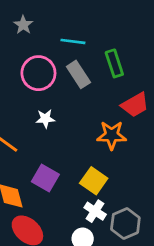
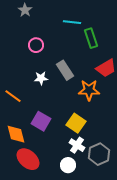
cyan line: (73, 41) -> (72, 22), moved
pink circle: (38, 73) -> (36, 45), size x0.6
gray rectangle: (78, 74) -> (65, 70), moved

